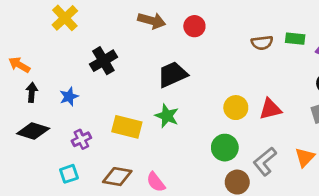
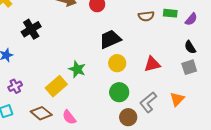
black trapezoid: (172, 74) -> (110, 39), moved
yellow circle: (236, 108) -> (117, 63), moved
yellow rectangle: (127, 127) -> (56, 86), moved, turned -55
brown diamond: (117, 177) -> (41, 113), turned 30

